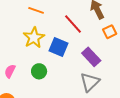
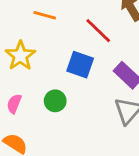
yellow star: (34, 38) -> (20, 56), moved

